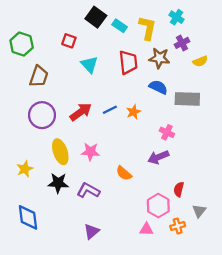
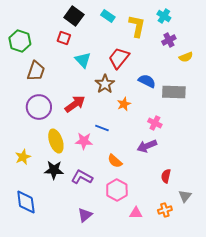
black square: (96, 17) -> (74, 16), moved
cyan rectangle: (120, 26) -> (108, 16), moved
brown star: (159, 58) -> (105, 84), moved, turned 30
red trapezoid: (128, 62) -> (119, 58), turned -135
blue line: (110, 110) -> (102, 128), moved, turned 48
pink hexagon: (158, 206) -> (117, 190), moved

